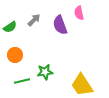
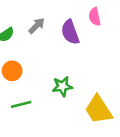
green star: (45, 72) -> (62, 86), moved

